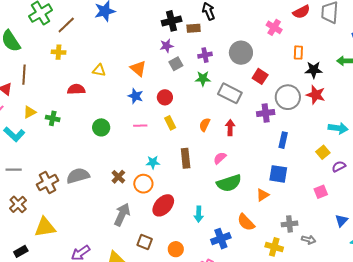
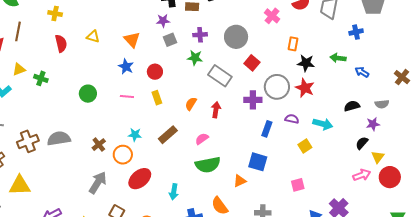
red semicircle: (76, 89) -> (61, 44), moved, turned 72
brown rectangle: (186, 158) -> (168, 135), turned 48
purple semicircle: (339, 166) -> (292, 119), moved, turned 32

